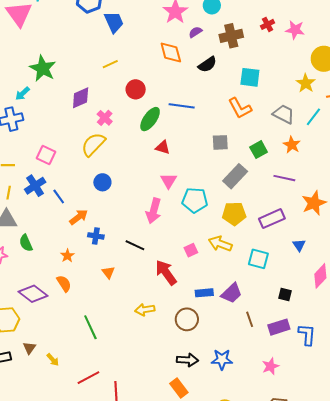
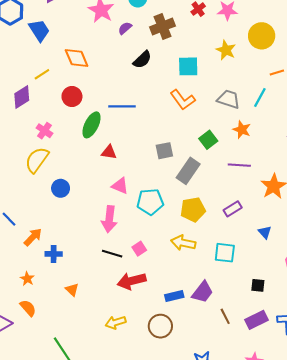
orange diamond: (171, 52) -> (77, 58), moved
yellow star: (306, 83) -> (226, 50), moved
purple diamond: (81, 98) -> (22, 97), moved
gray square: (220, 142) -> (164, 151), moved
pink triangle: (169, 181) -> (120, 186), turned -30
blue circle: (102, 182) -> (61, 188), moved
purple rectangle: (272, 219) -> (233, 209), size x0.7
black line: (135, 245) -> (112, 254), moved
pink square: (191, 250) -> (139, 249), moved
red arrow: (166, 272) -> (132, 281), turned -60

